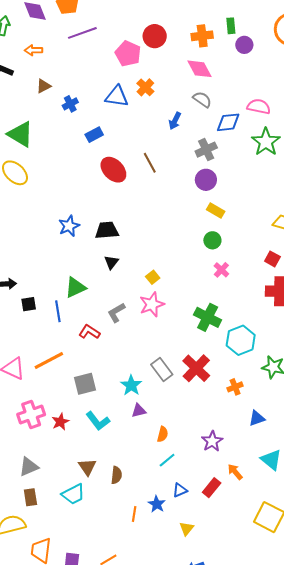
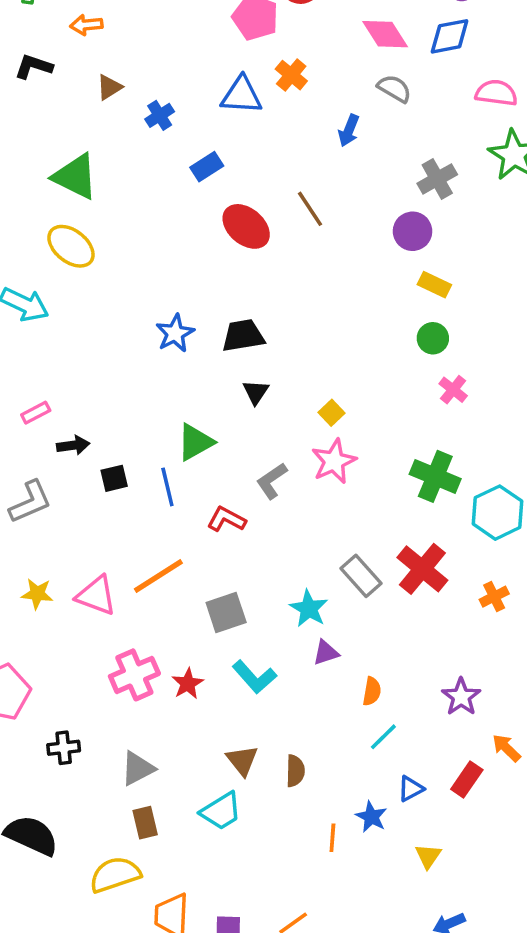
blue diamond: (228, 122) -> (450, 36), moved
gray cross: (206, 150) -> (437, 179), moved

